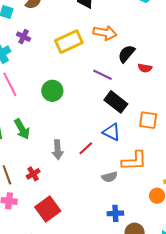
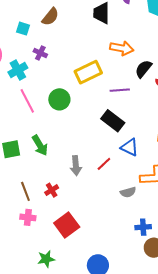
yellow rectangle: (69, 42) -> (88, 72), moved
purple line: (102, 75) -> (120, 90), turned -30
green circle: (52, 91) -> (59, 99), moved
black rectangle: (116, 102) -> (113, 121), moved
blue cross: (115, 213) -> (143, 227), moved

